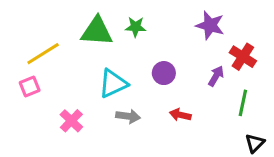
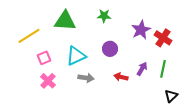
purple star: (210, 25) -> (141, 30), moved, turned 30
green star: (136, 27) -> (104, 16), moved
purple arrow: (216, 76) -> (142, 69), moved
pink square: (30, 86) -> (44, 58), moved

